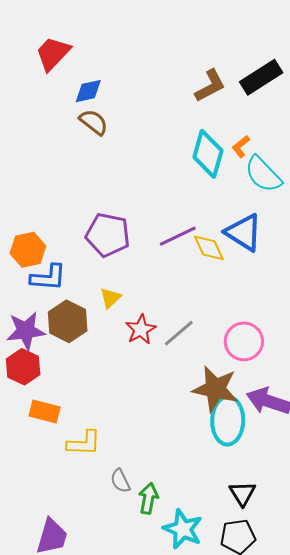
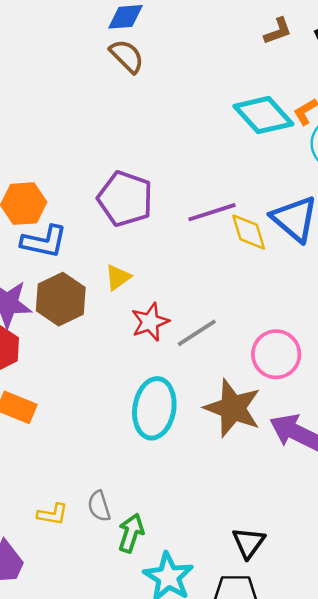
brown L-shape: (210, 86) -> (278, 31), size x0.7
cyan diamond: (208, 154) -> (263, 115), turned -66
cyan ellipse: (228, 421) -> (154, 408), moved
yellow L-shape: (84, 443) -> (53, 514), moved, size x0.7

